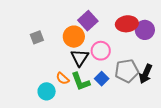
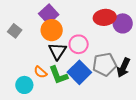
purple square: (88, 21) -> (49, 14), moved
gray square: (37, 37) -> (15, 31), turned -32
blue square: (102, 79) -> (79, 72), size x1.6

